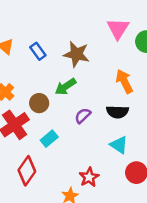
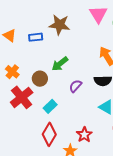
blue rectangle: (38, 51) -> (36, 37), turned -56
brown star: (76, 54) -> (59, 25), moved
red diamond: (27, 171) -> (49, 134), moved

